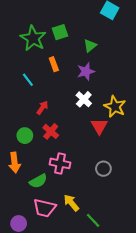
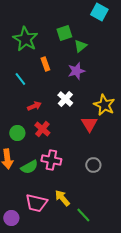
green square: (60, 32) -> (64, 33), moved
white cross: (84, 99) -> (65, 99), moved
red arrow: (42, 108) -> (34, 106), turned 32
green semicircle: (38, 181) -> (29, 167), moved

